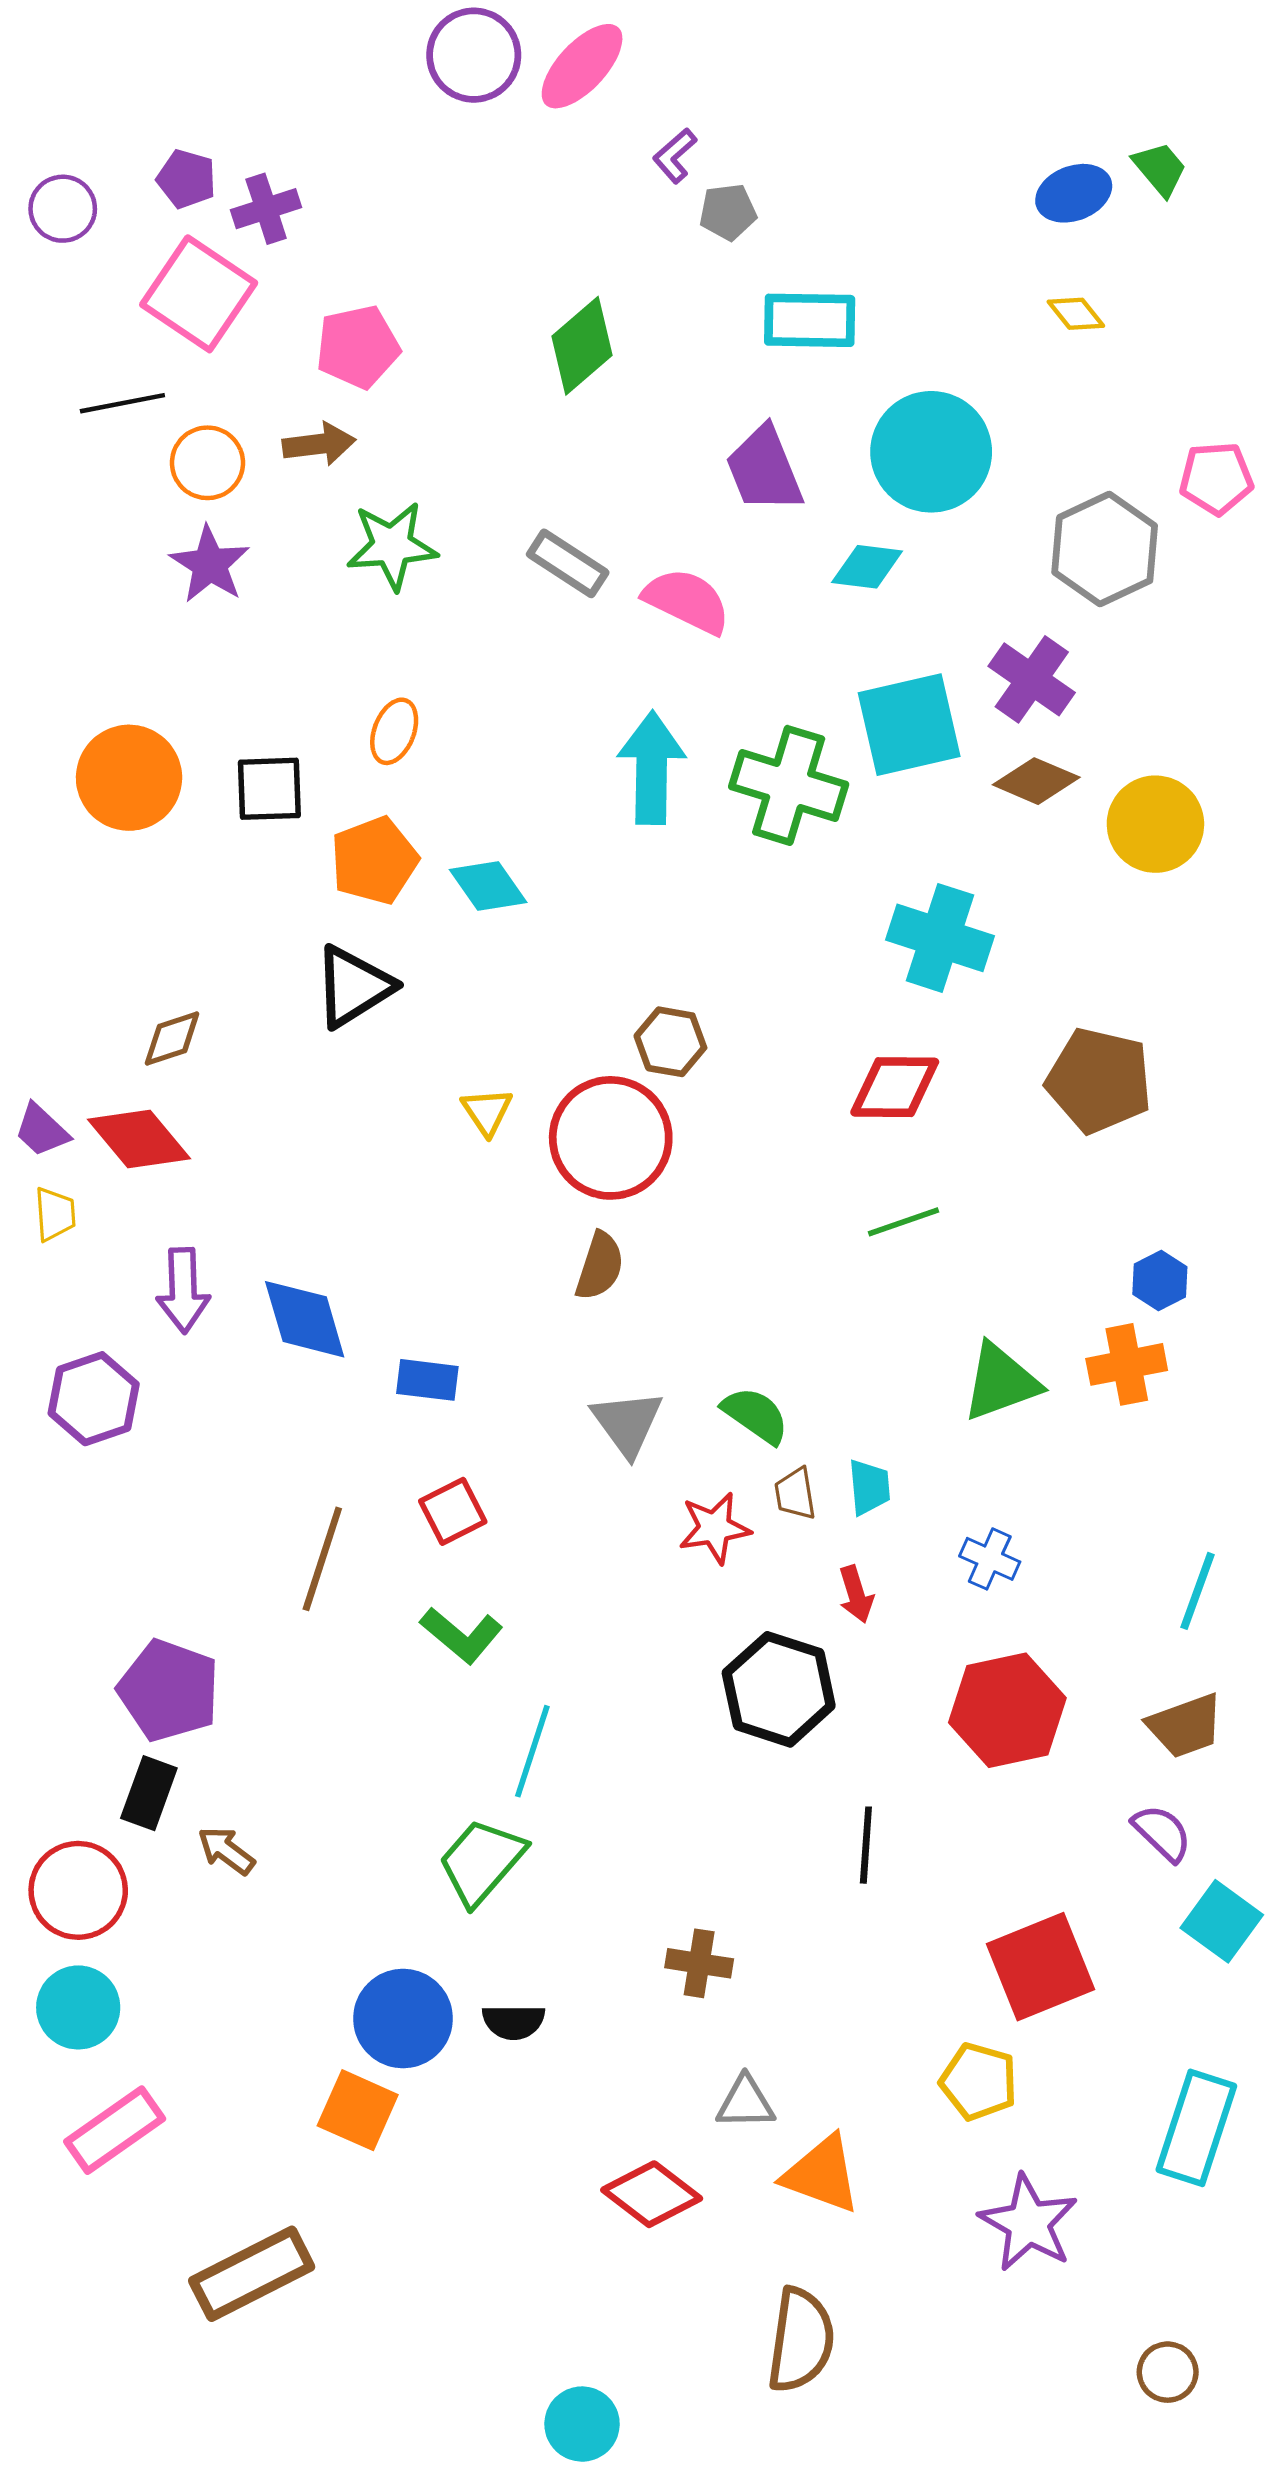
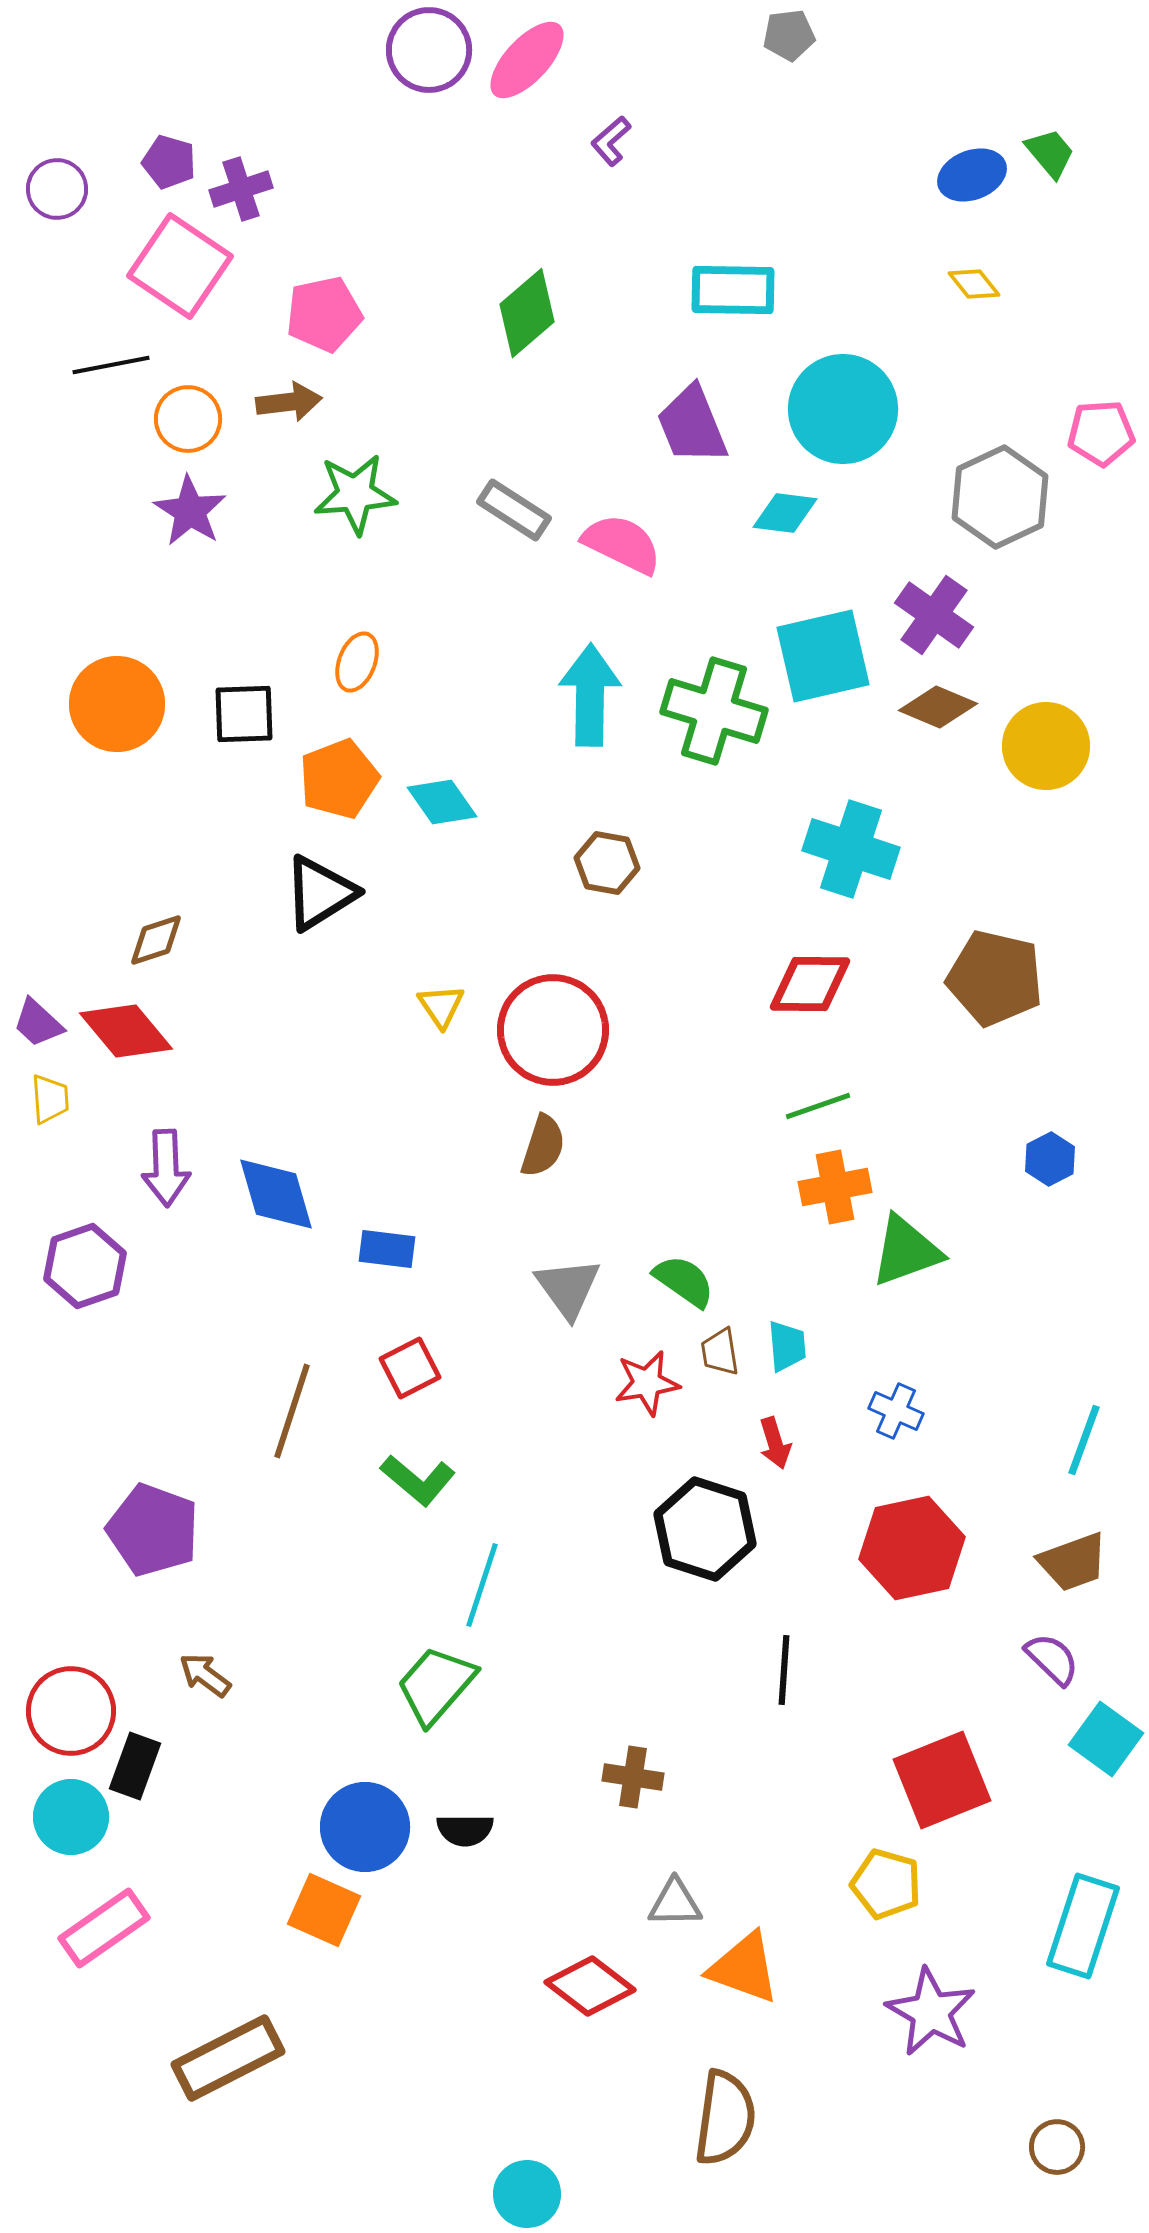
gray pentagon: (728, 212) -> (789, 35), moved
brown hexagon: (670, 1042) -> (607, 863), moved
orange cross: (1127, 1364) -> (835, 1187), moved
black rectangle: (149, 1793) -> (135, 1766), moved

